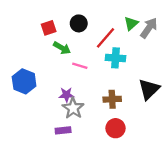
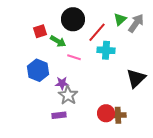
black circle: (79, 23) -> (73, 19), size x1.5
red square: (49, 28) -> (40, 31), moved
blue hexagon: (24, 81) -> (38, 70), moved
brown cross: (112, 99) -> (118, 115), moved

